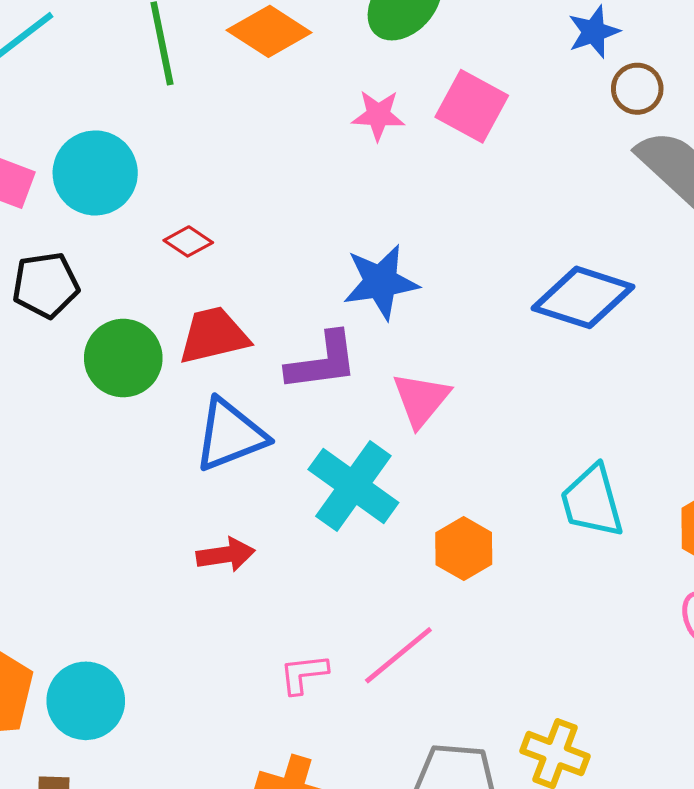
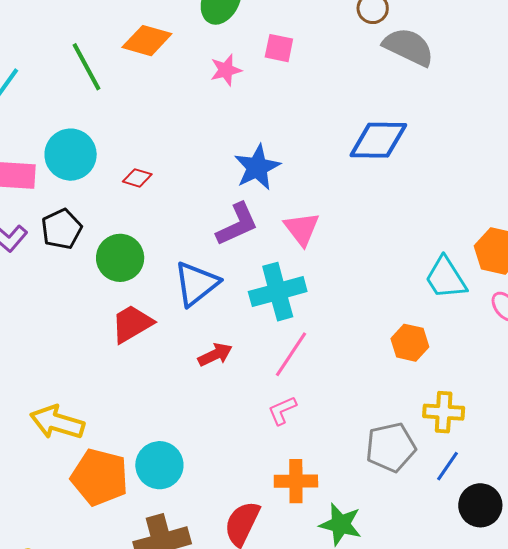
pink square: (472, 106) -> (279, 48), size x0.7
red trapezoid: (214, 335) -> (132, 324), moved
cyan cross: (353, 486) -> (278, 292), turned -34
cyan trapezoid: (592, 501) -> (446, 278), moved
orange hexagon: (464, 549) -> (410, 343), moved
pink line: (398, 655) -> (291, 354), moved

